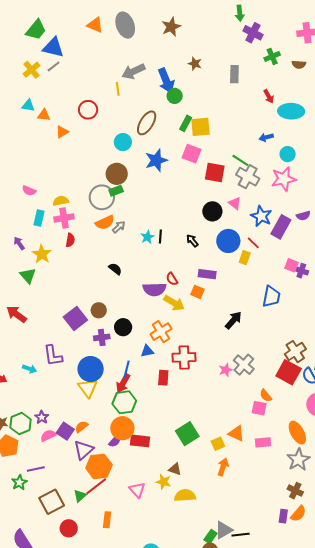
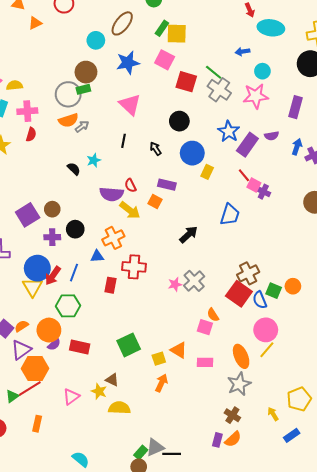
yellow semicircle: (61, 201) -> (15, 85), moved
pink triangle: (235, 203) -> (130, 104), moved, size x1.6
cyan star: (147, 237) -> (94, 160), moved
red line: (253, 243) -> (244, 175), moved
red arrow: (123, 383) -> (53, 276), moved
orange circle: (122, 428) -> (49, 330), moved
pink triangle: (137, 490) -> (71, 397), turned 30

